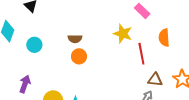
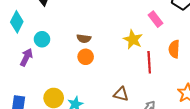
brown triangle: (155, 80) -> (121, 94), moved
purple arrow: (25, 84) -> (26, 57), moved

